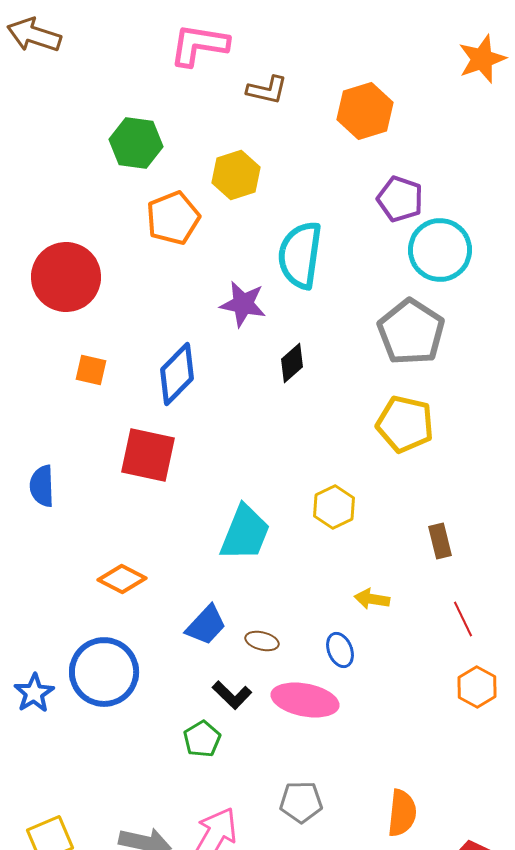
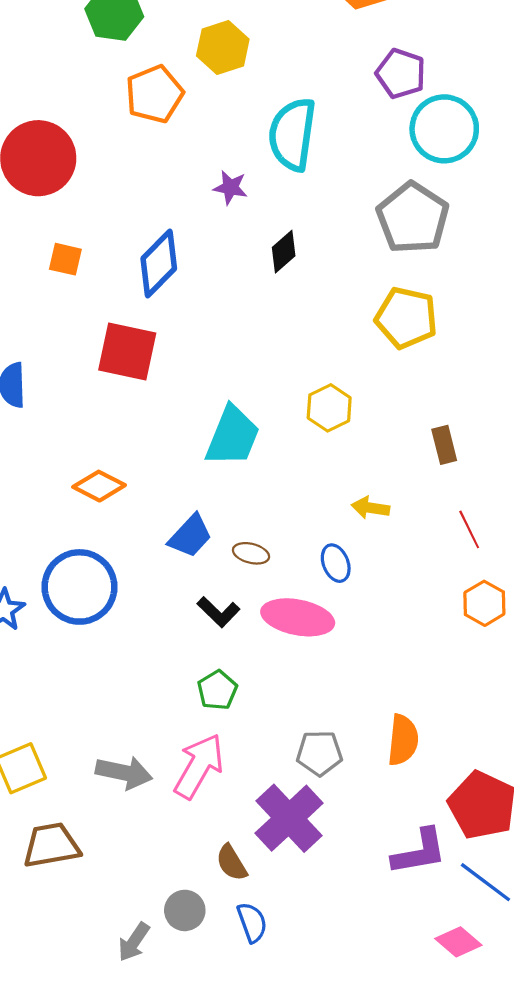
purple star: (243, 304) -> (230, 188), size x0.7
green pentagon: (202, 739) -> (217, 690), moved
gray pentagon: (301, 802) -> (319, 753), moved

